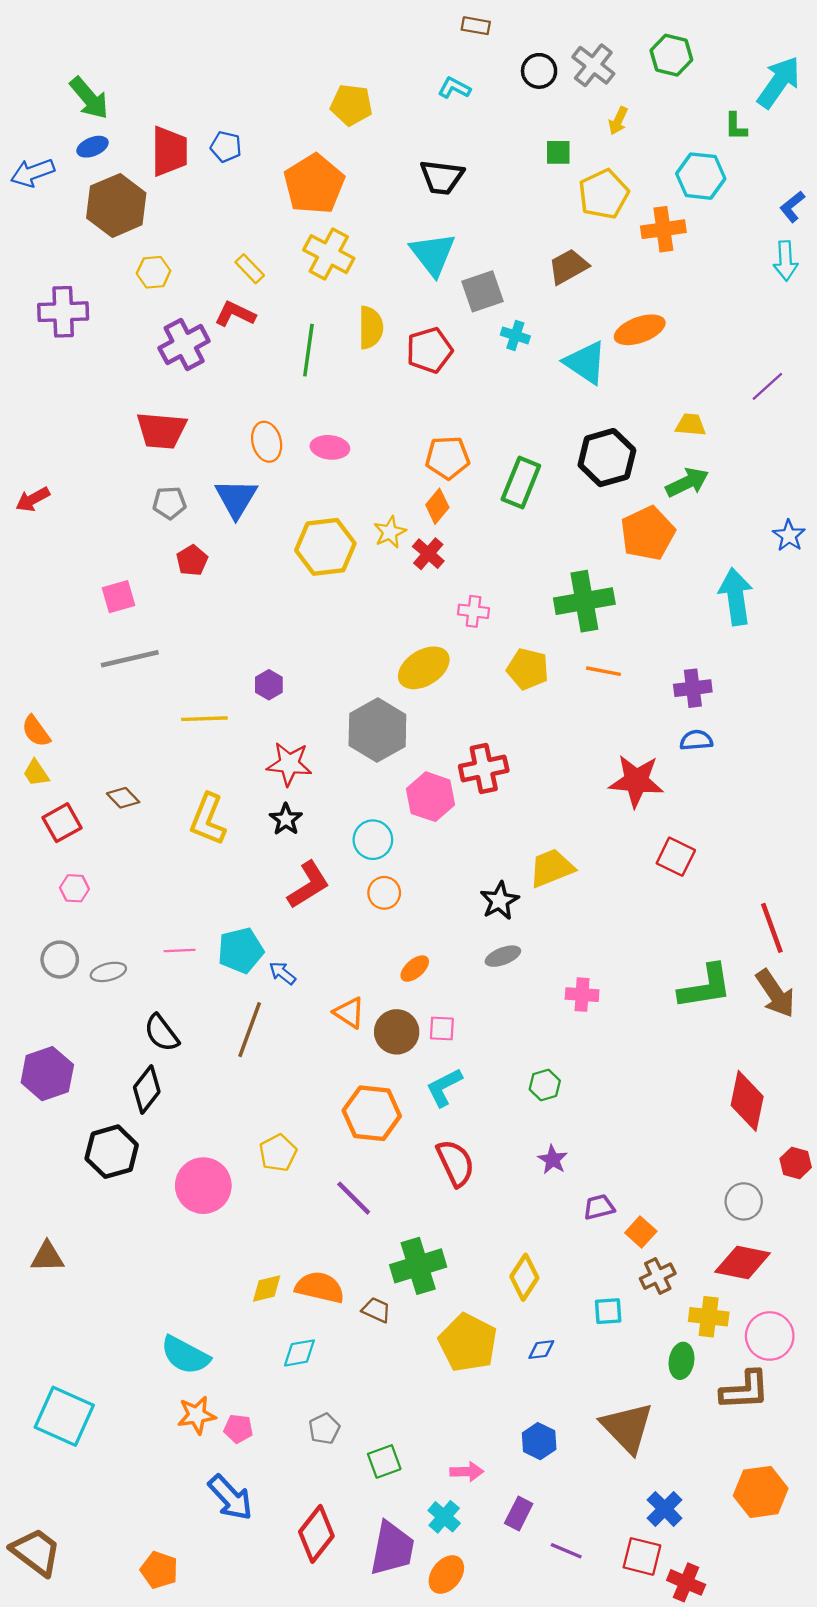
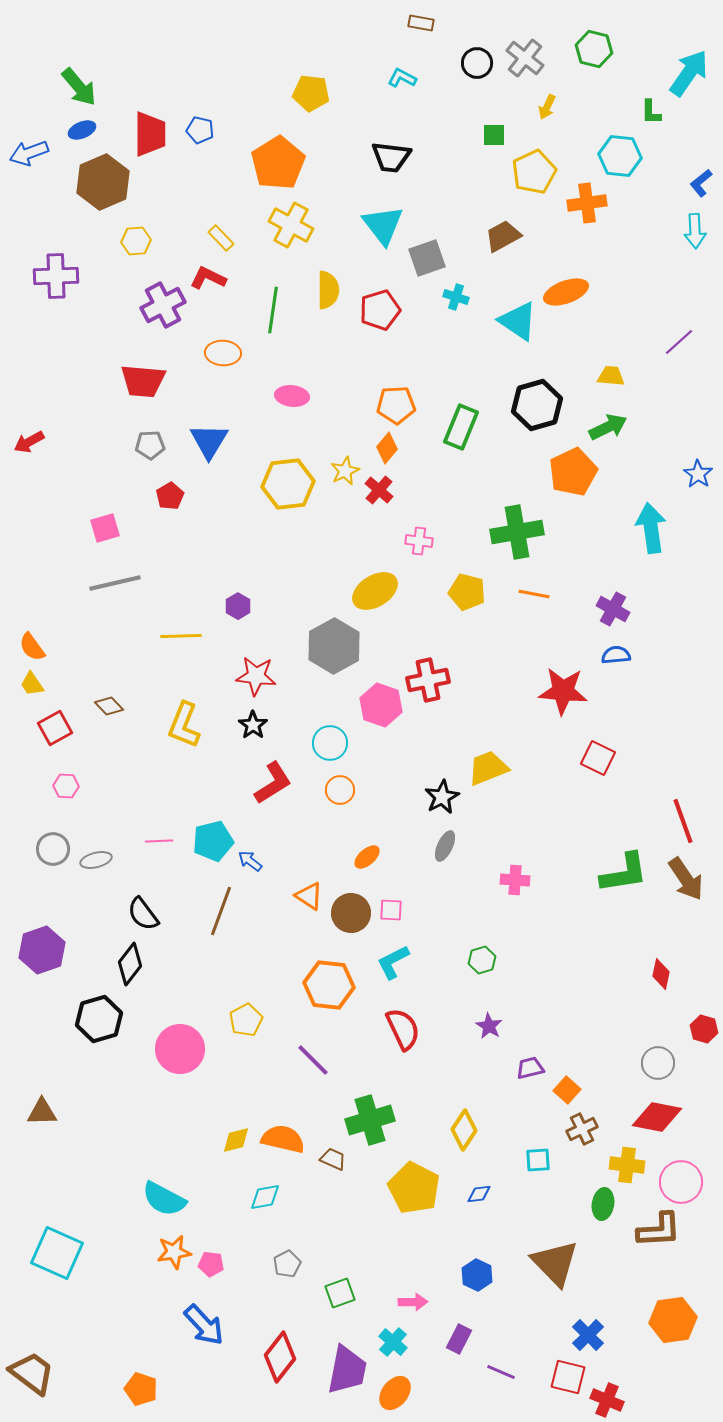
orange ellipse: (267, 442) -> (223, 353), moved, turned -72
purple cross: (693, 688) -> (613, 609), turned 36
gray ellipse: (503, 956) -> (445, 846), turned -44
red diamond: (747, 1101) -> (661, 974), size x0.6

